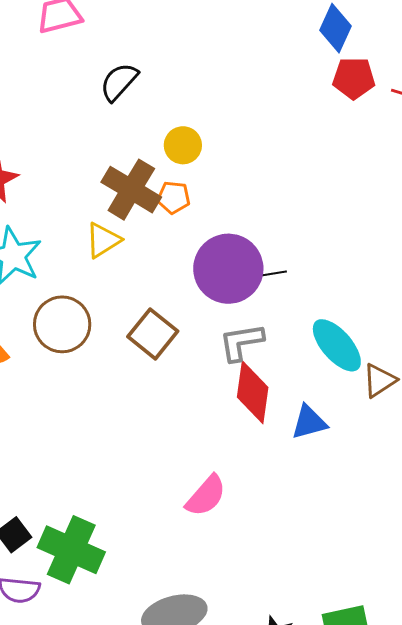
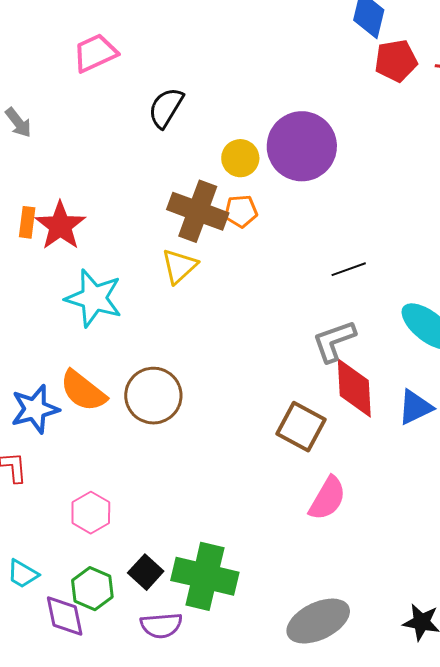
purple circle: (228, 269) -> (302, 146), moved
brown circle: (62, 324) -> (153, 396), moved
brown square: (153, 334) -> (301, 427), moved

